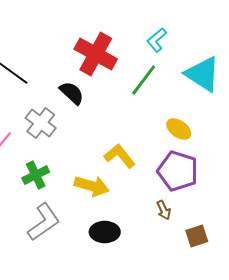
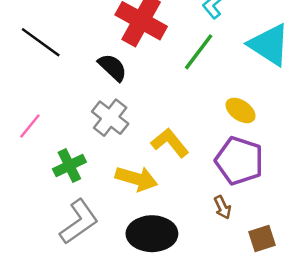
gray cross: (41, 123) -> (110, 118), moved
black ellipse: (105, 232) -> (152, 234), size x1.4

